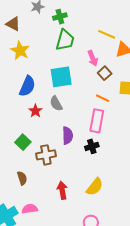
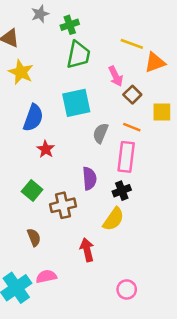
gray semicircle: (56, 104) -> (101, 133), moved, turned 56
yellow semicircle: (95, 187) -> (113, 219), moved

